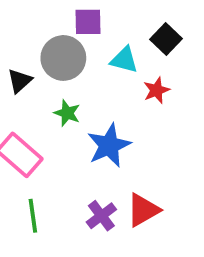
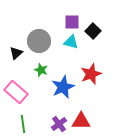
purple square: (88, 22) -> (72, 22), moved
red star: (156, 90) -> (91, 74), moved, size x1.5
red triangle: (143, 210) -> (81, 121), turned 30

